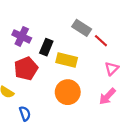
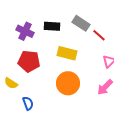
black rectangle: (46, 47) -> (52, 26), moved, turned 70
red pentagon: (26, 69) -> (29, 61), turned 30

